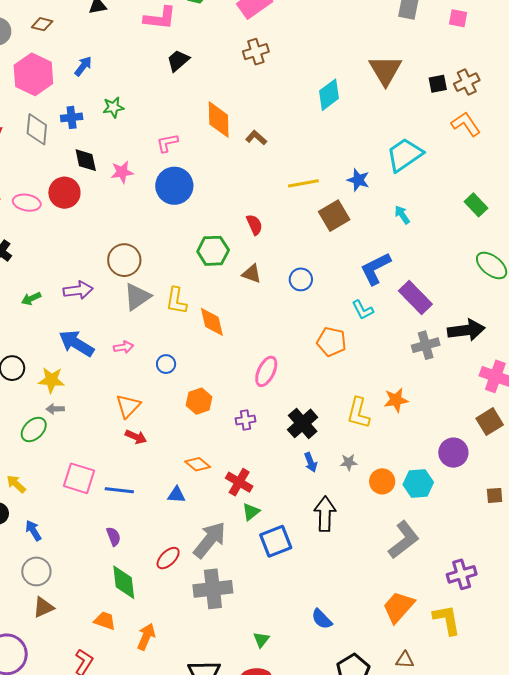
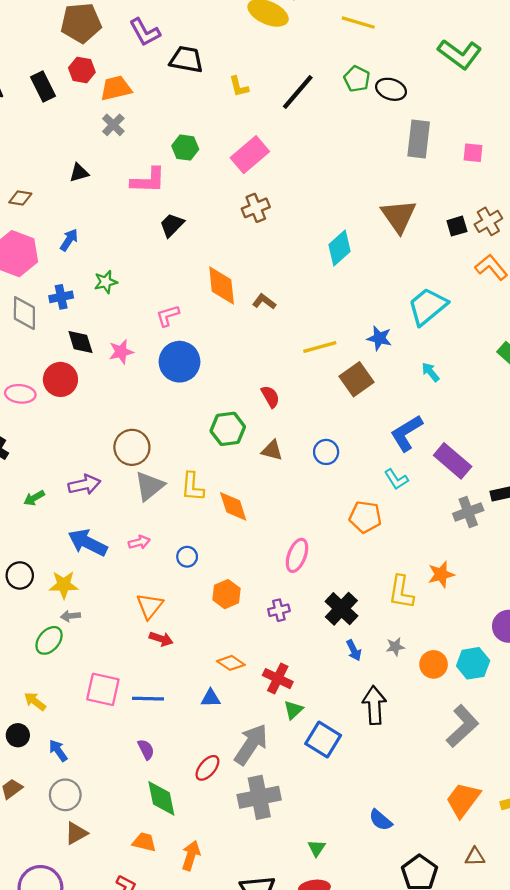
blue square: (276, 541) -> (323, 740), turned -32

